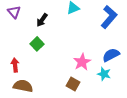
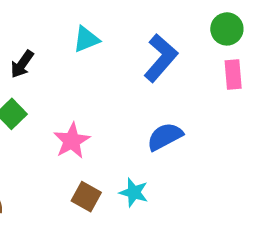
pink star: (82, 62) -> (72, 141), moved
cyan star: (104, 74) -> (134, 192), moved

